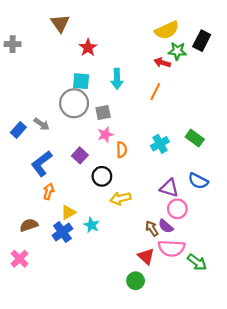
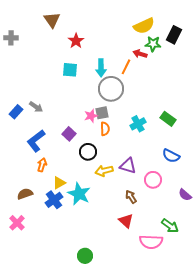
orange line: (155, 92) -> (126, 67), moved
gray circle: (74, 103) -> (111, 89), moved
gray square: (103, 113) -> (102, 113), moved
purple triangle: (169, 188) -> (128, 166), moved
cyan star: (91, 225) -> (79, 194), size x1.6
purple semicircle: (166, 226) -> (185, 195), moved
pink semicircle: (172, 248) -> (151, 242), moved
green circle: (136, 281) -> (85, 256), moved

